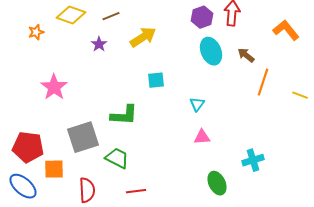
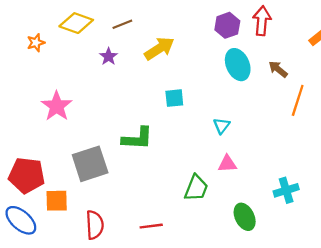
green trapezoid: (117, 158) -> (196, 188), moved, turned 85

